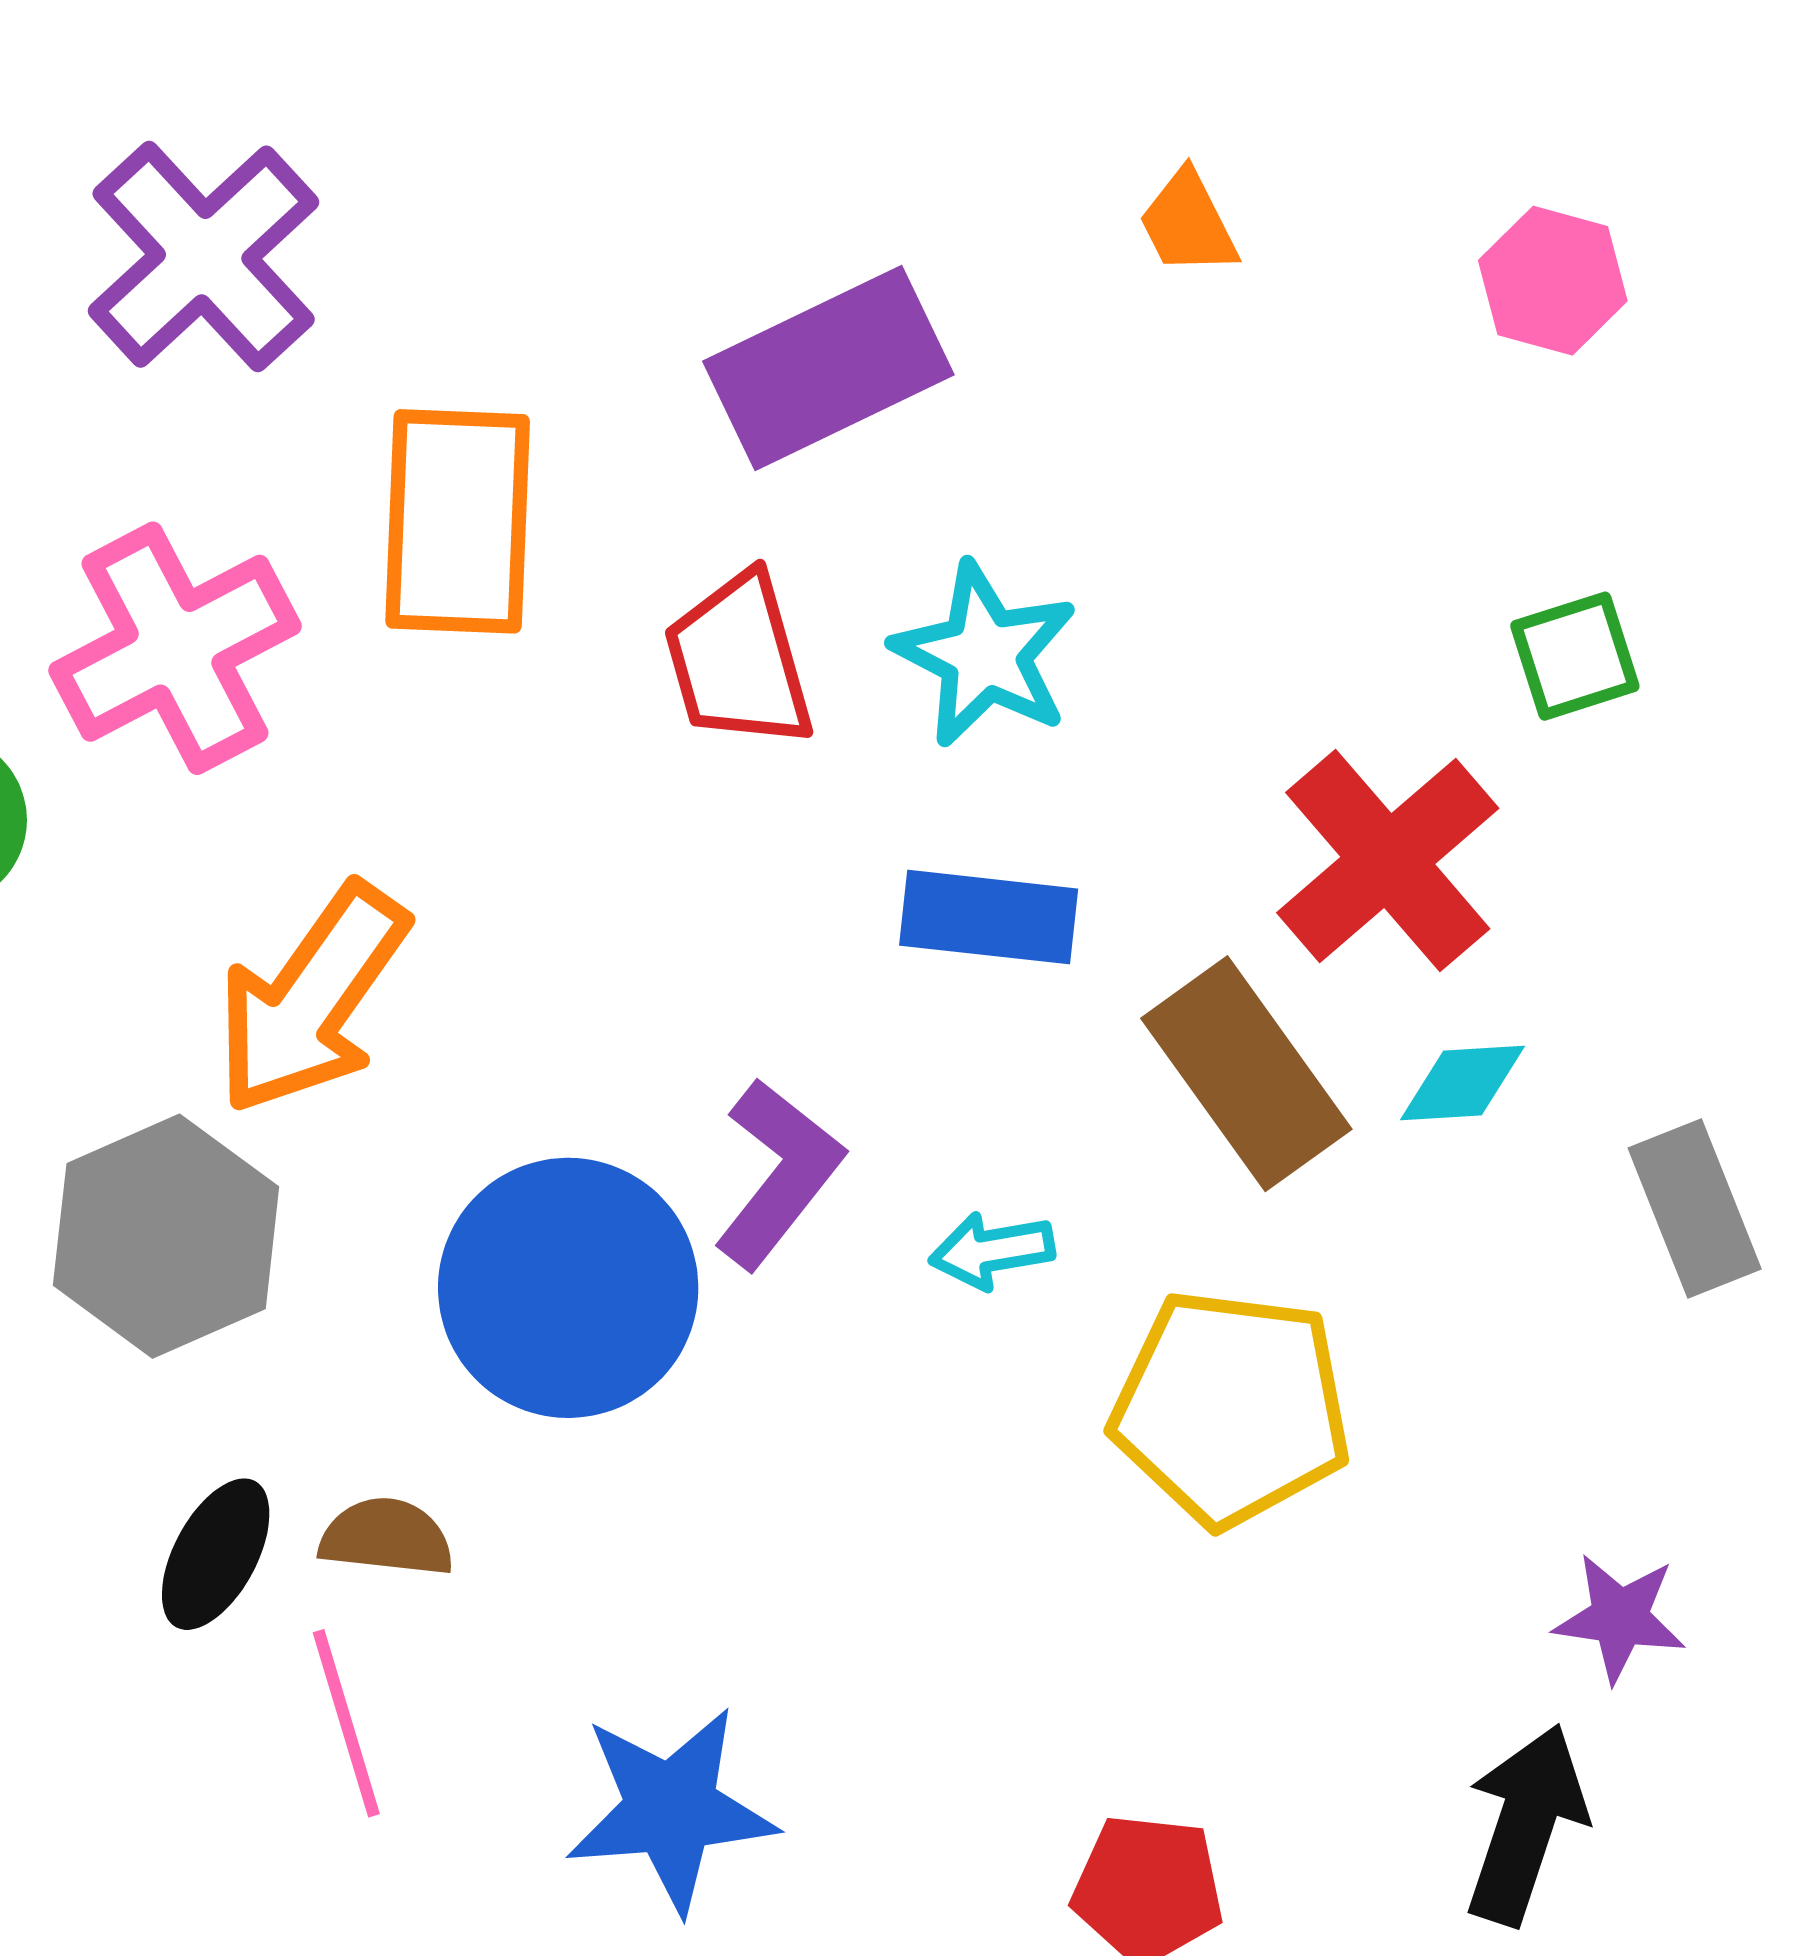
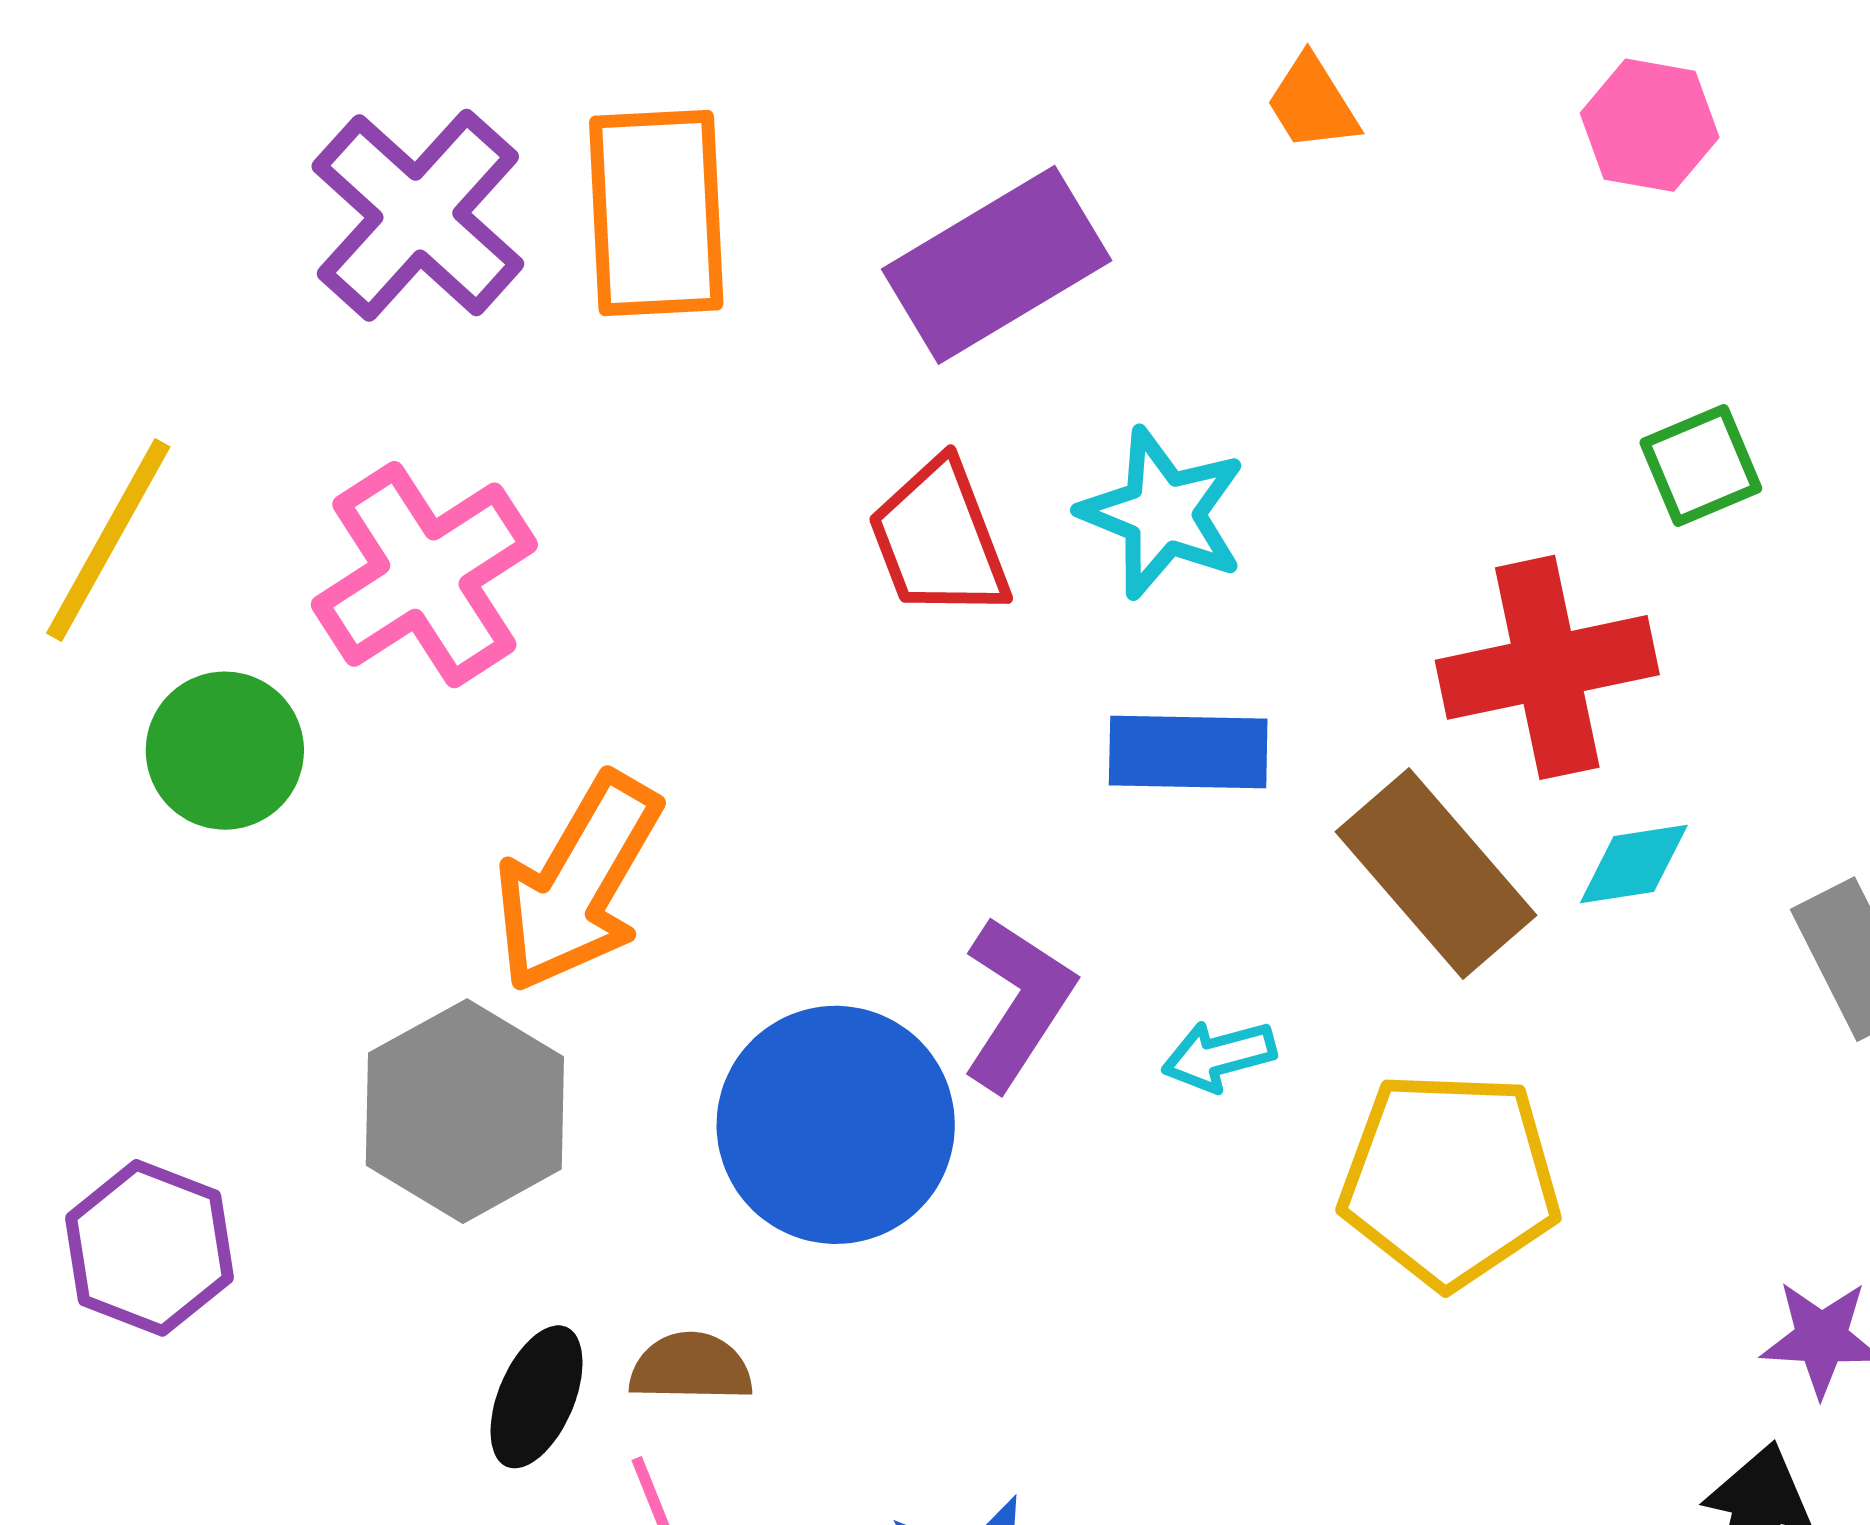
orange rectangle: (458, 521) -> (656, 213), moved
red cross: (1388, 861) -> (1547, 667), turned 34

